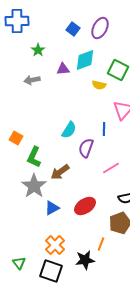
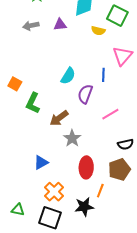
purple triangle: (63, 69) -> (60, 25), moved
gray star: (34, 186) -> (72, 138), moved, size x0.7
red ellipse: (85, 206) -> (86, 167), moved, turned -55
blue triangle: (52, 208) -> (41, 162), moved
green triangle: (19, 263) -> (18, 210), turned -40

